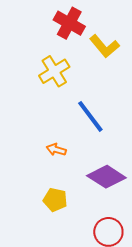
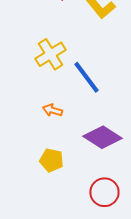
yellow cross: (54, 71) -> (50, 54), moved

